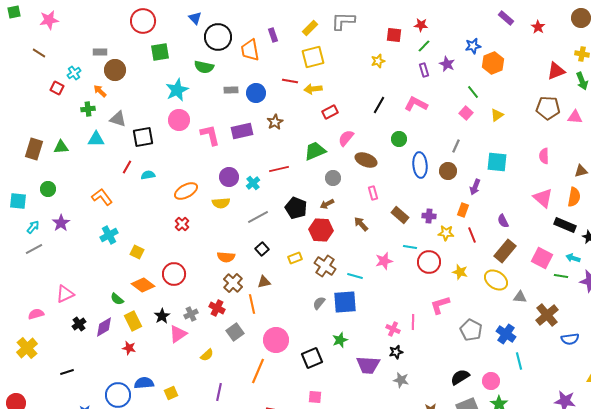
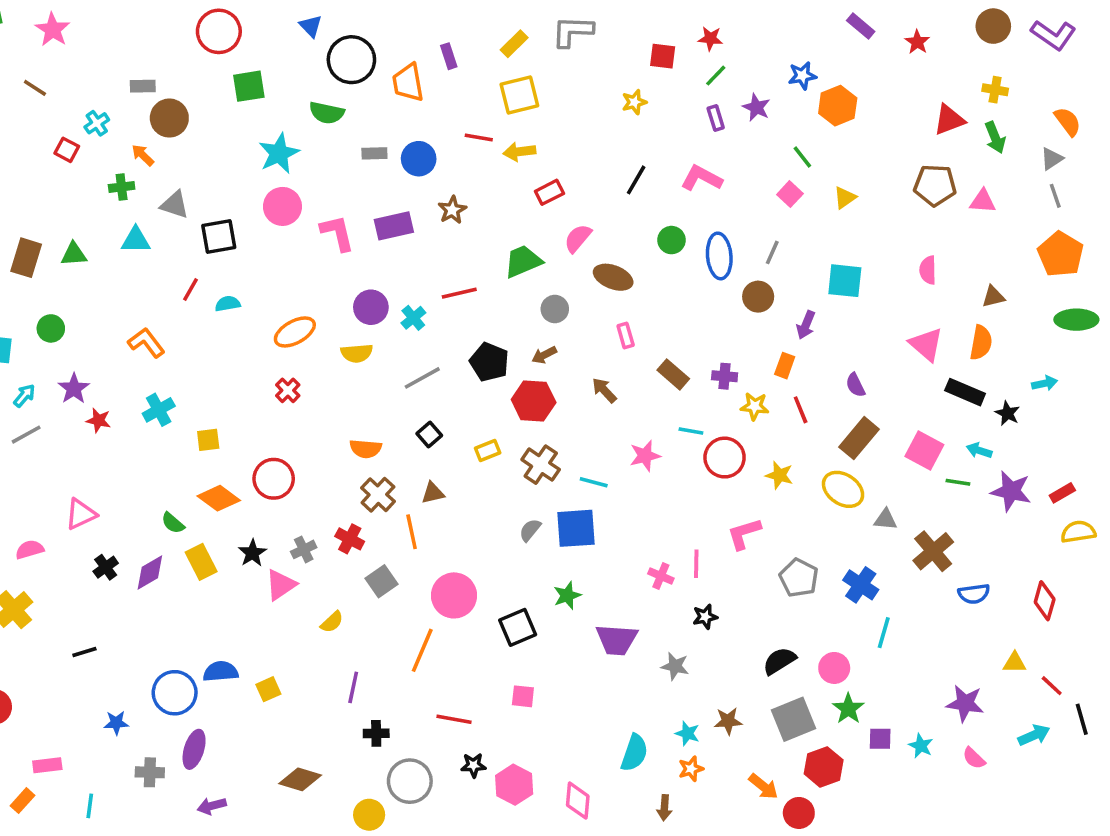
pink star: (49, 20) -> (53, 30), turned -30
blue ellipse: (420, 165) -> (719, 256), moved
yellow square: (137, 252) -> (208, 440), turned -32
red star: (129, 348) -> (99, 420), moved
black star: (396, 352) -> (705, 617), moved
cyan line: (519, 361) -> (884, 633), turned 30

